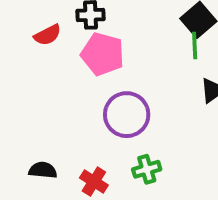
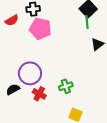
purple circle: (127, 115) -> (30, 73), moved
black semicircle: (43, 170) -> (13, 89), turned -32

